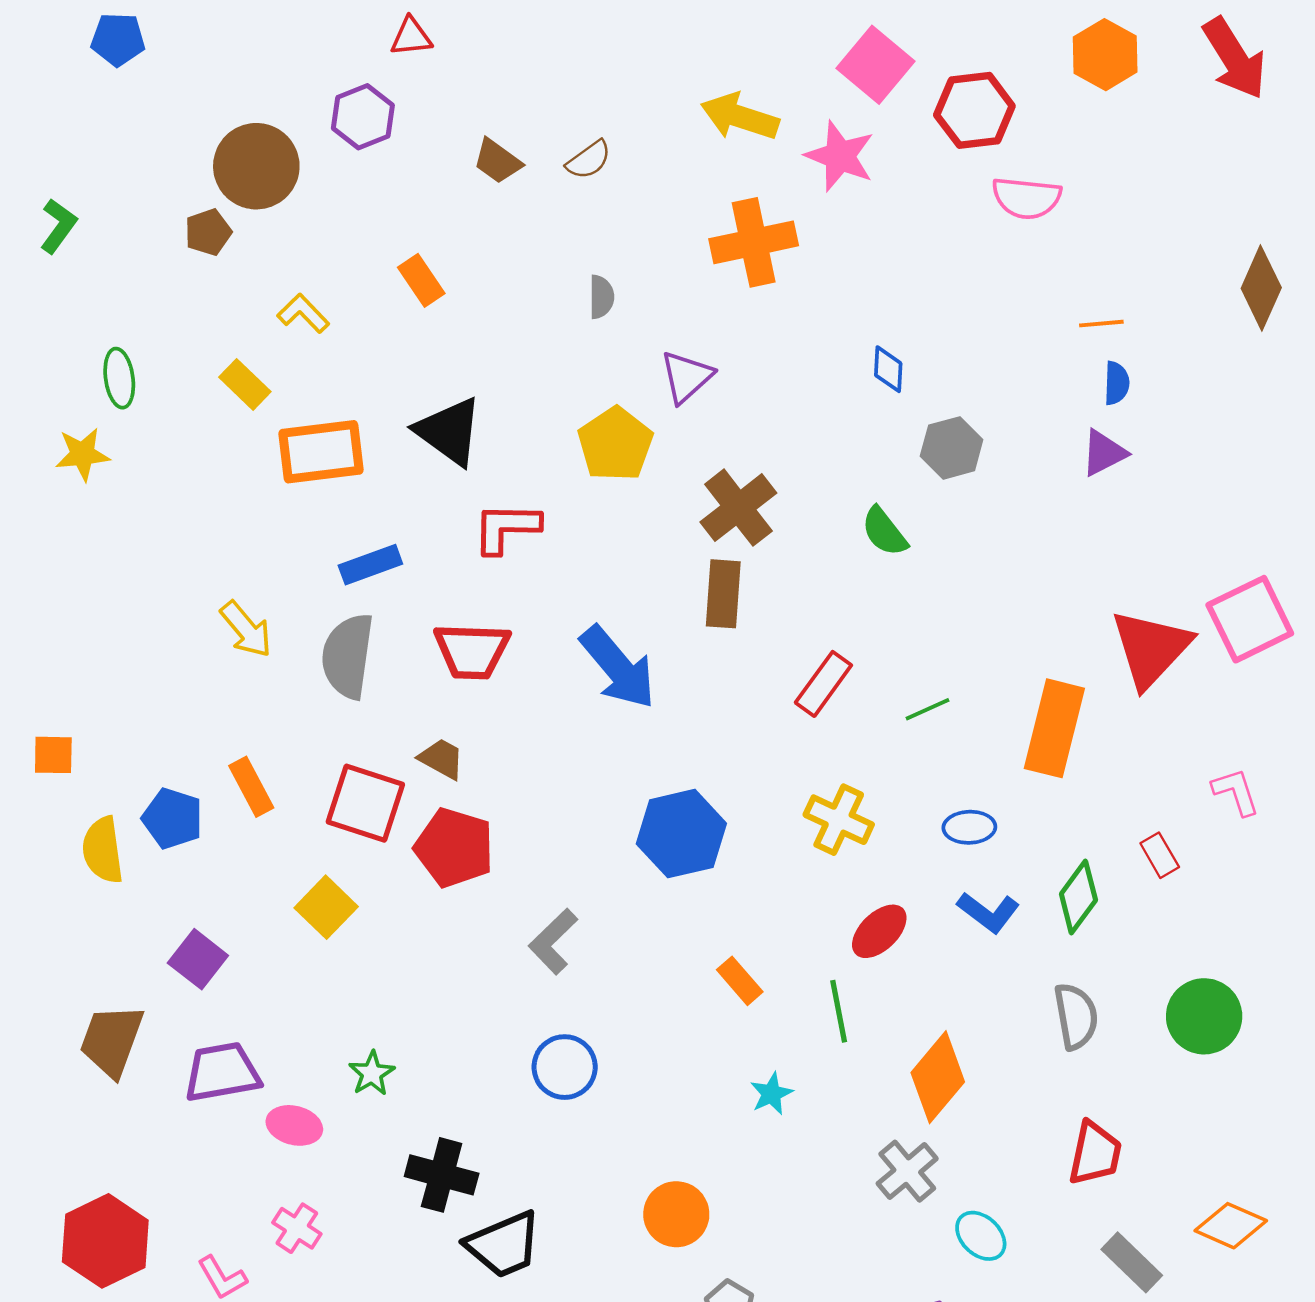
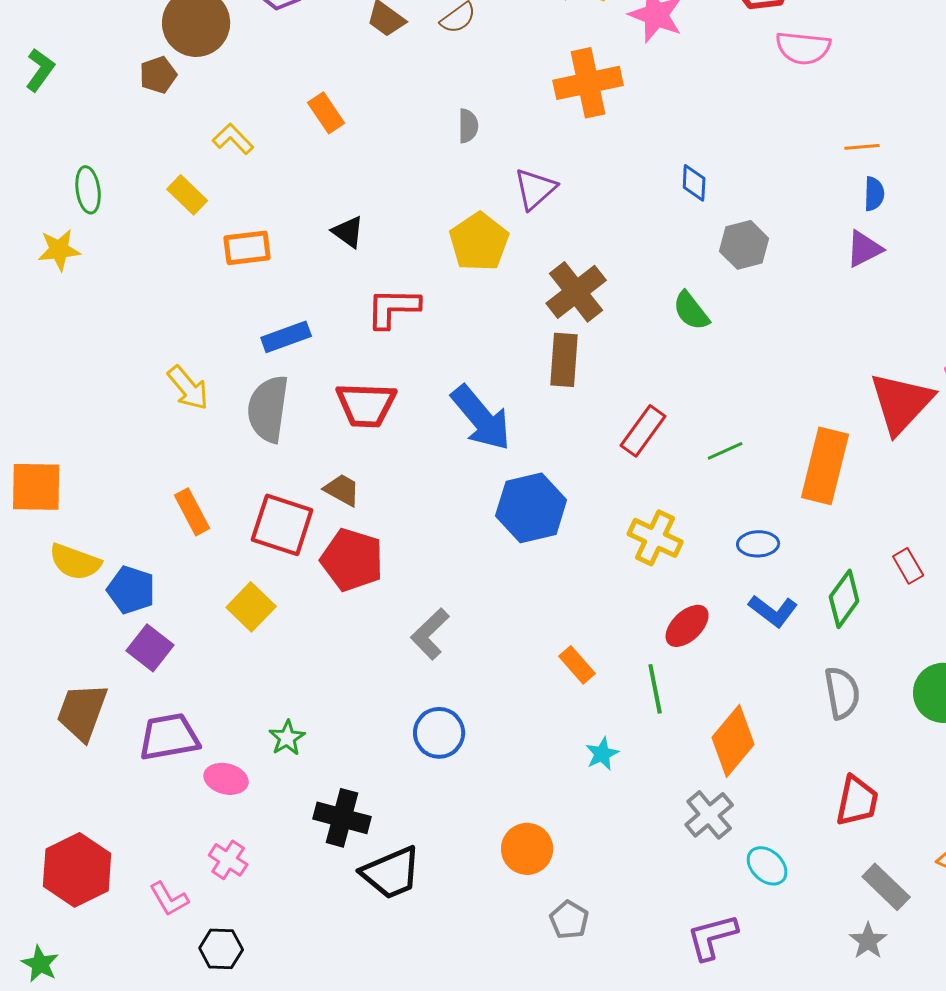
black triangle: (449, 431) -> (348, 232), size x0.6
orange rectangle: (321, 452) -> (247, 248), size x0.7
orange square: (53, 755) -> (36, 487), size x1.6
blue pentagon: (173, 818) -> (131, 590), moved
blue hexagon: (681, 834) -> (531, 508), moved
yellow semicircle: (103, 850) -> (75, 562), turned -62

